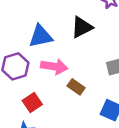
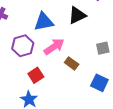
pink arrow: (54, 67) -> (54, 47), turned -45

